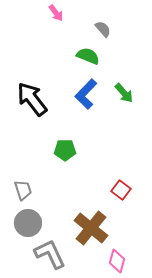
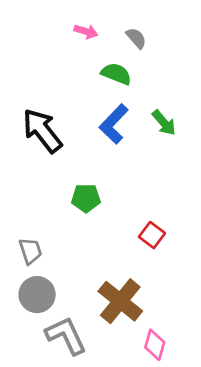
pink arrow: (56, 13) -> (86, 31), moved, turned -36
red square: (121, 190) -> (152, 235), moved

